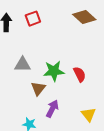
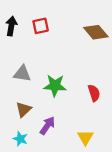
red semicircle: (80, 74) -> (94, 93), moved
brown triangle: (38, 89) -> (23, 109), moved

